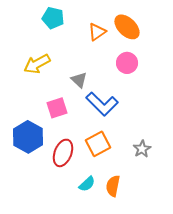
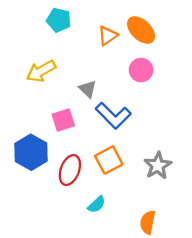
gray star: (142, 149) -> (158, 166), size x1.4
orange semicircle: (113, 186) -> (148, 222), moved

